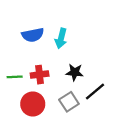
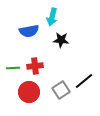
cyan arrow: (61, 38) -> (52, 17), moved
black star: (75, 72) -> (61, 40), moved

